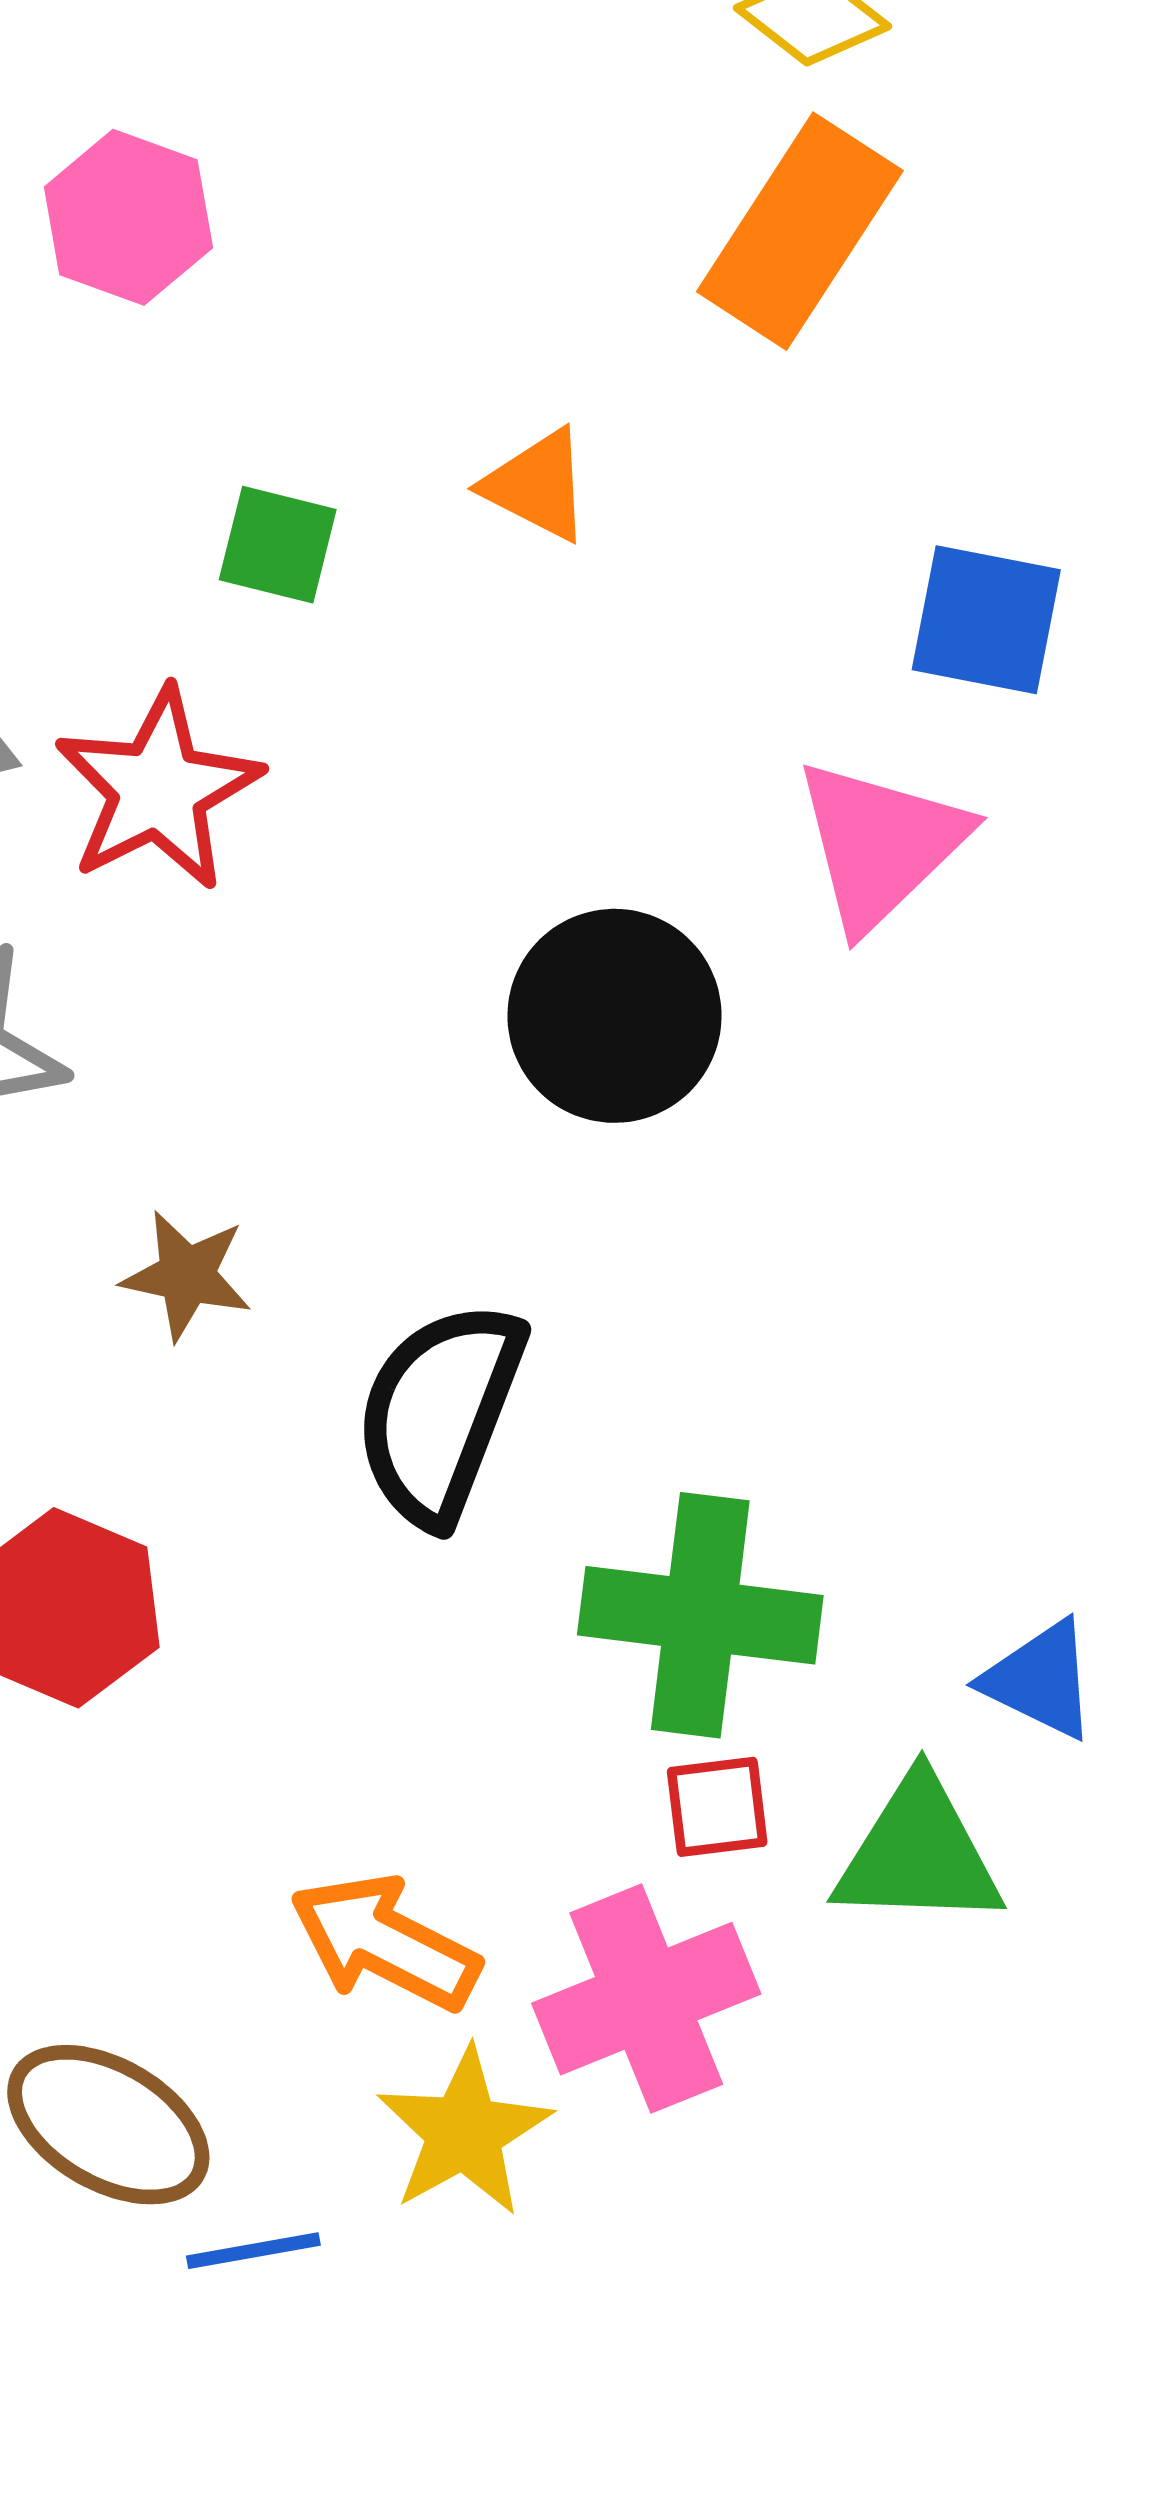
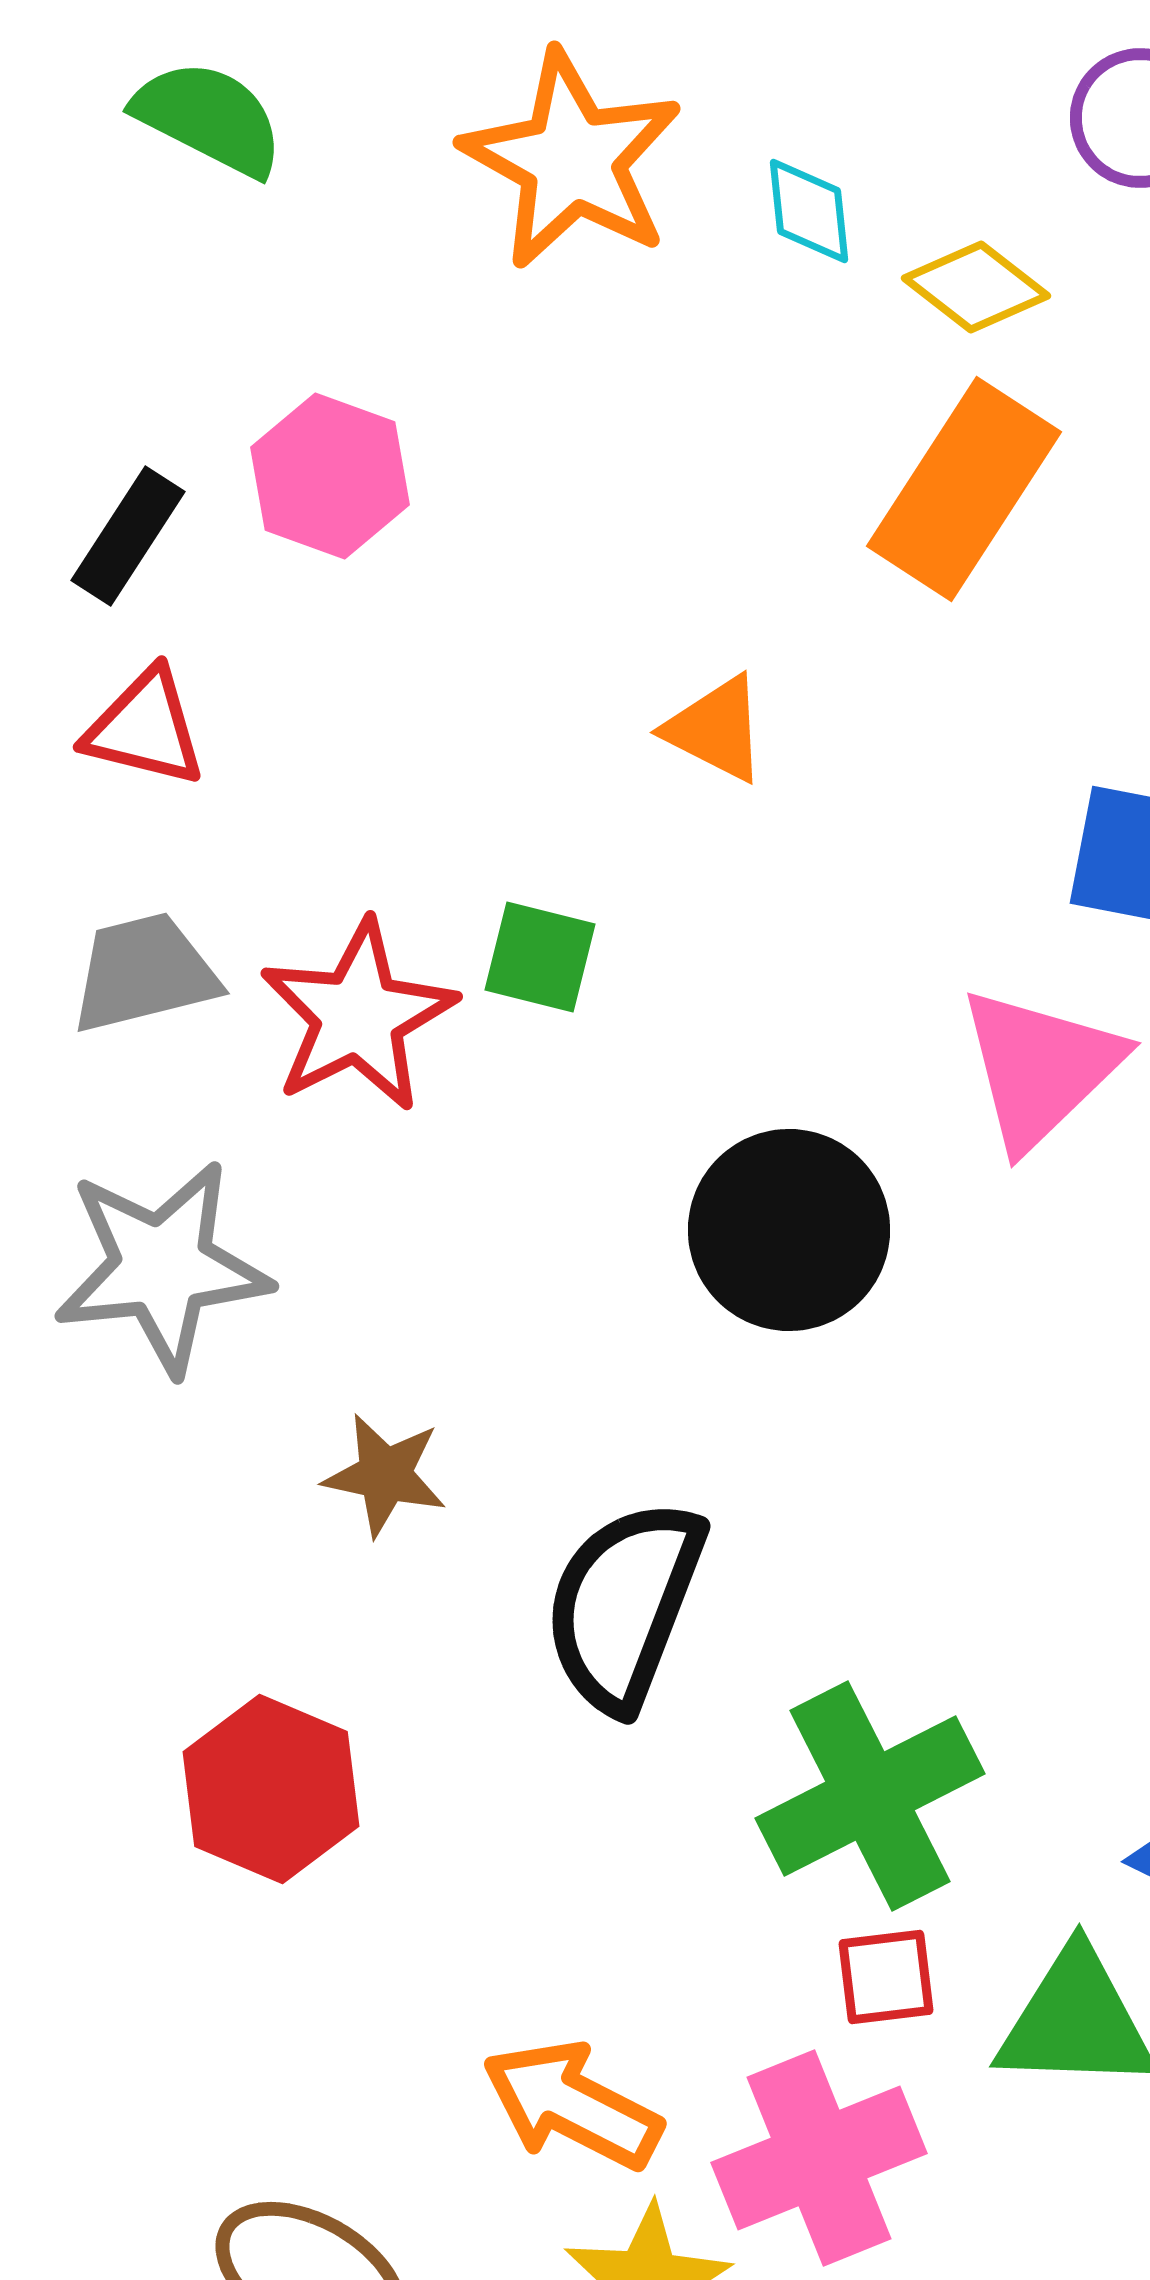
green square: (278, 545) -> (540, 957), moved
green cross: (700, 1615) -> (870, 1796), turned -34

